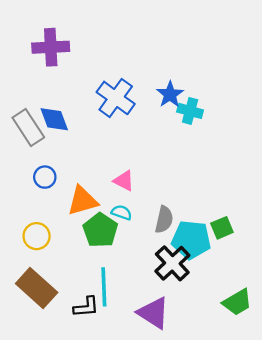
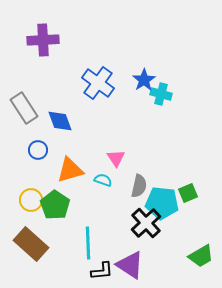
blue diamond: (54, 119) -> (60, 121), moved
pink triangle: (124, 181) -> (116, 158), moved, turned 30
green pentagon: (100, 230) -> (55, 205), moved
black L-shape: (86, 307) -> (102, 271), moved

